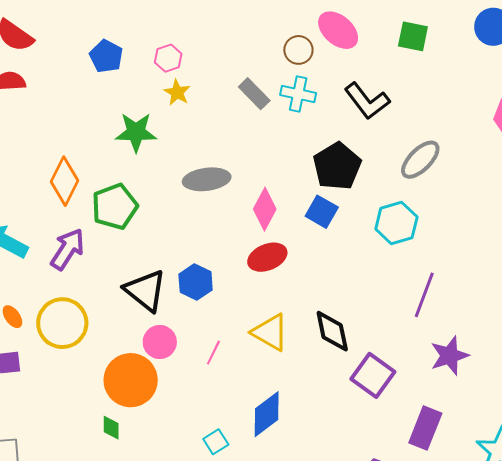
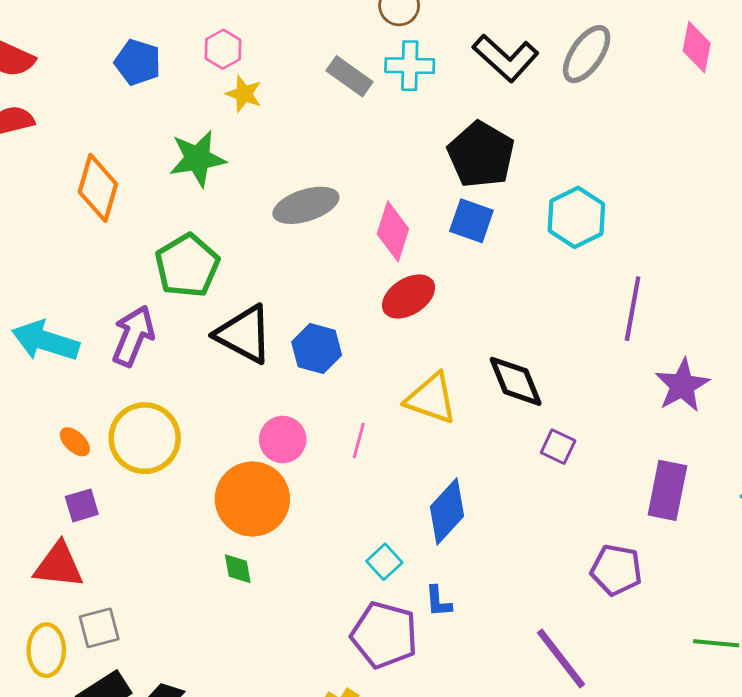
gray ellipse: (420, 160) -> (587, 54), moved
orange diamond: (64, 181) -> (98, 188), moved
black triangle: (145, 291) -> (244, 334), moved
purple square: (373, 375) -> (558, 447), moved, size x0.6

